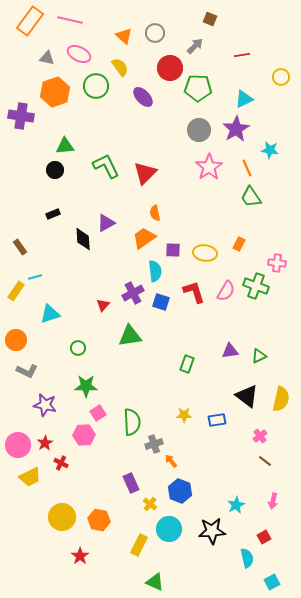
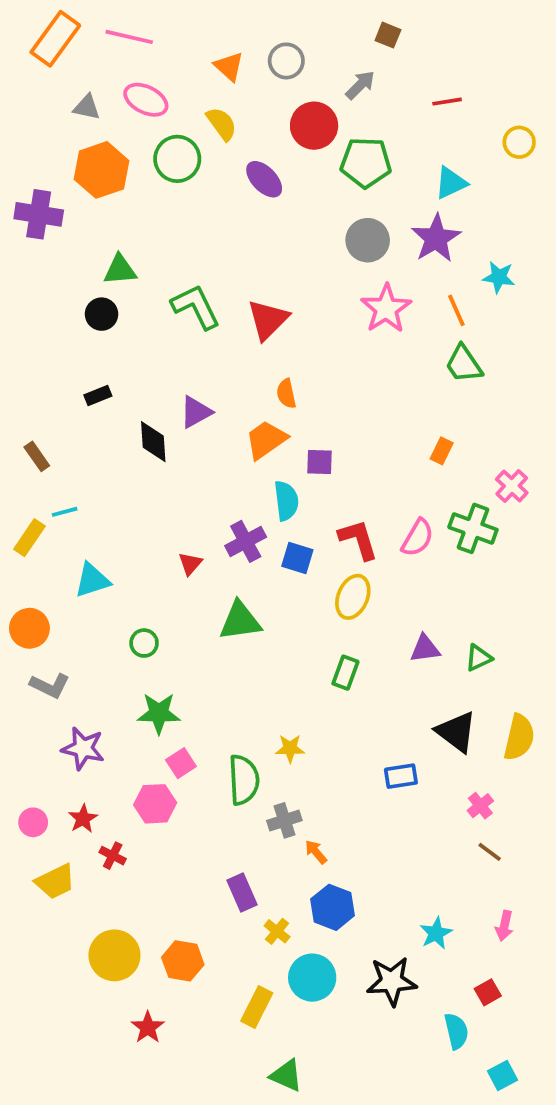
yellow ellipse: (205, 253) -> (353, 597), moved, turned -75
pink cross: (277, 263) -> (512, 486), turned 36
yellow star: (184, 415) -> (290, 748), moved
pink circle: (18, 445) -> (33, 822), size x0.6

